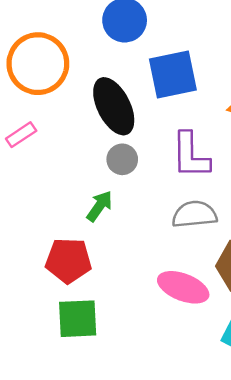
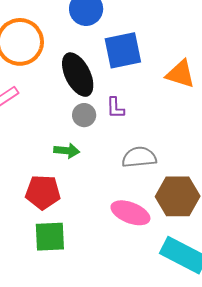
purple L-shape: (190, 155) -> (115, 108), moved, size x0.6
green arrow: (99, 206) -> (67, 151), turned 60

